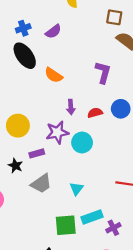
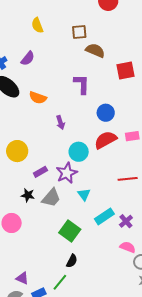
red semicircle: (95, 113) -> (105, 140), moved, size x1.6
purple star: (57, 132) -> (67, 173), moved
black star: (15, 166) -> (28, 195), moved
green square: (66, 225) -> (70, 231), moved, turned -35

